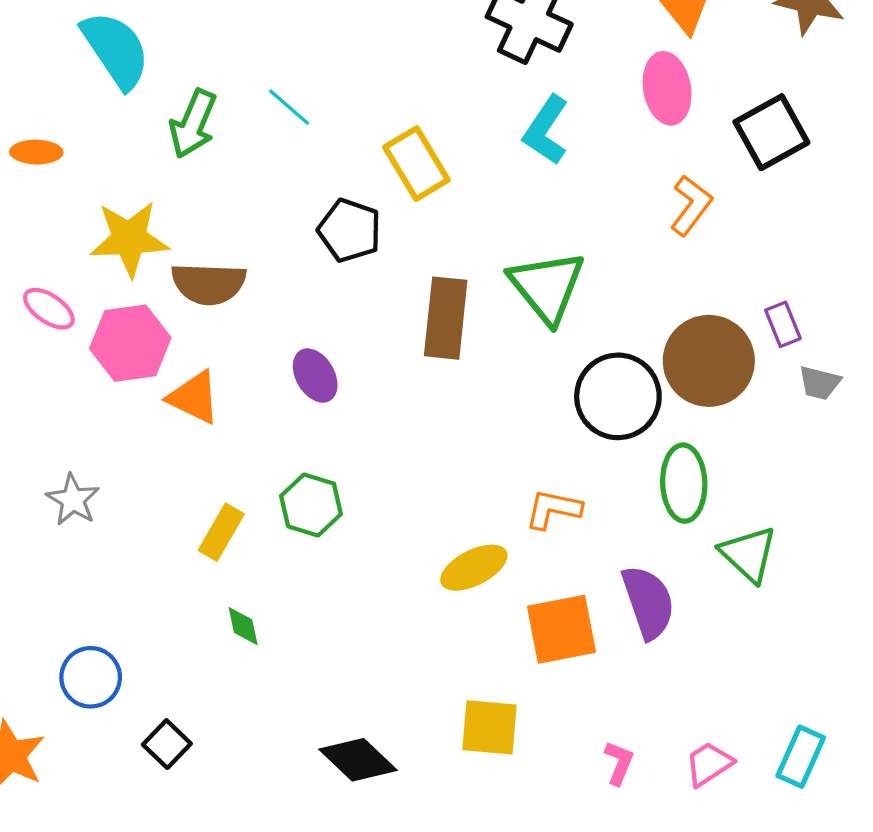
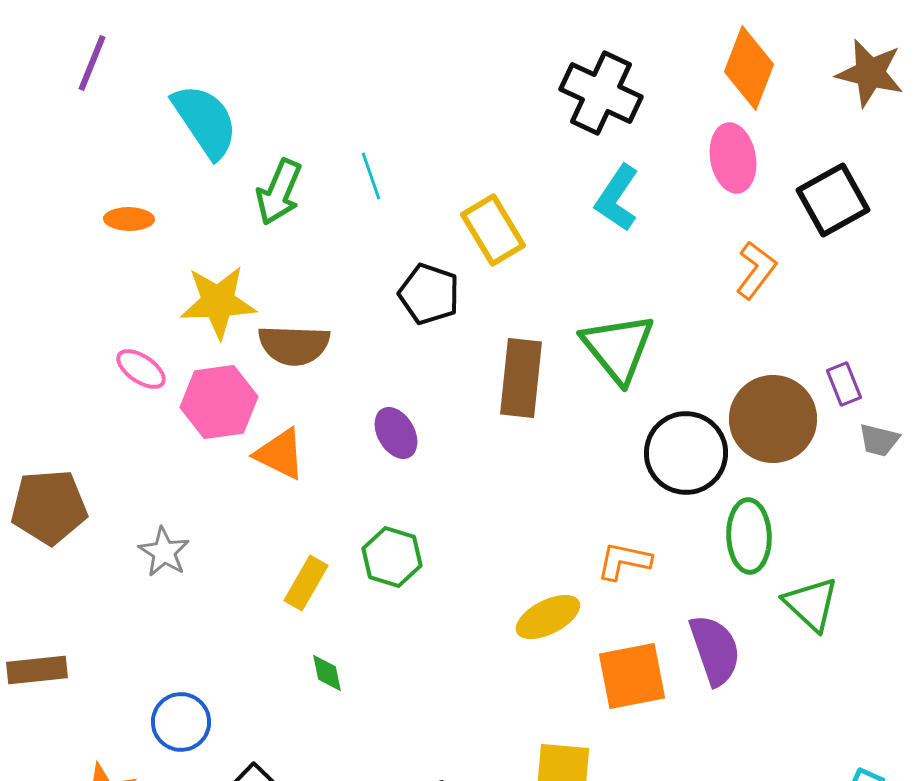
cyan line: (289, 107) -> (371, 176), turned 30

